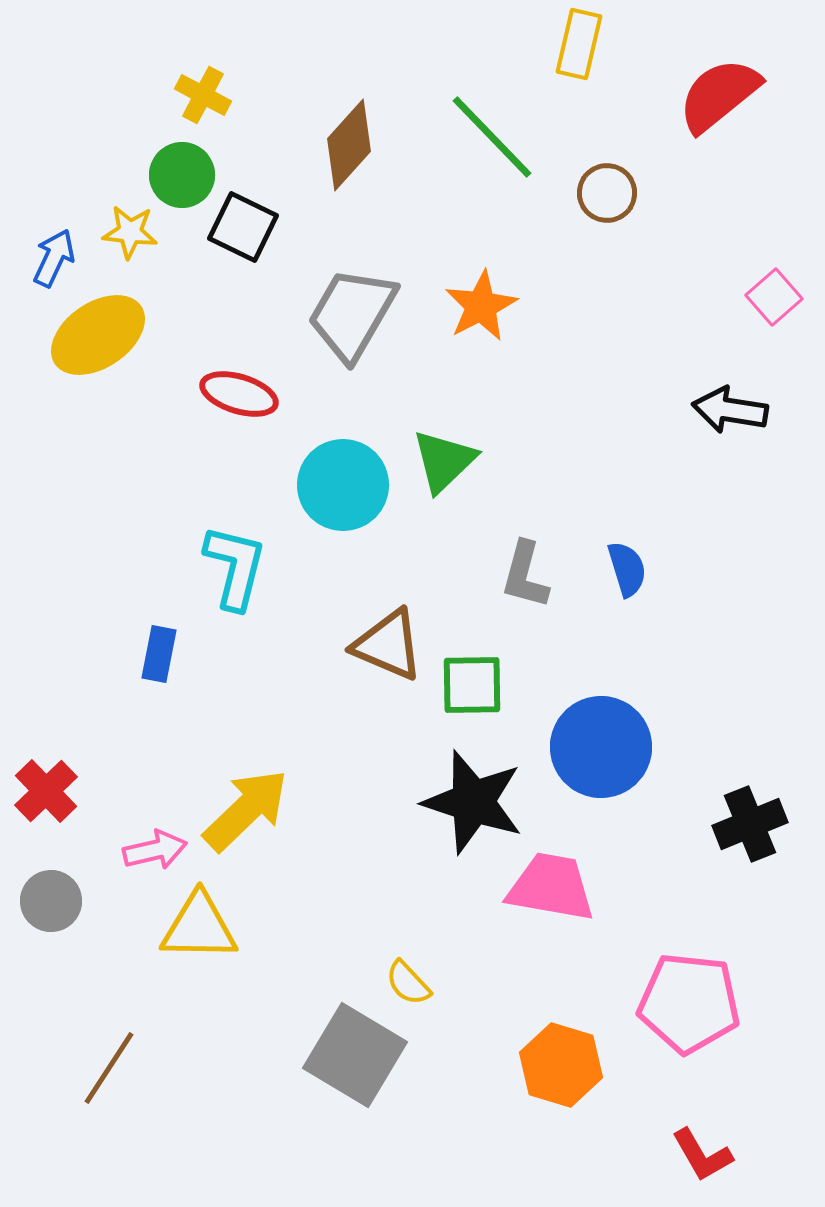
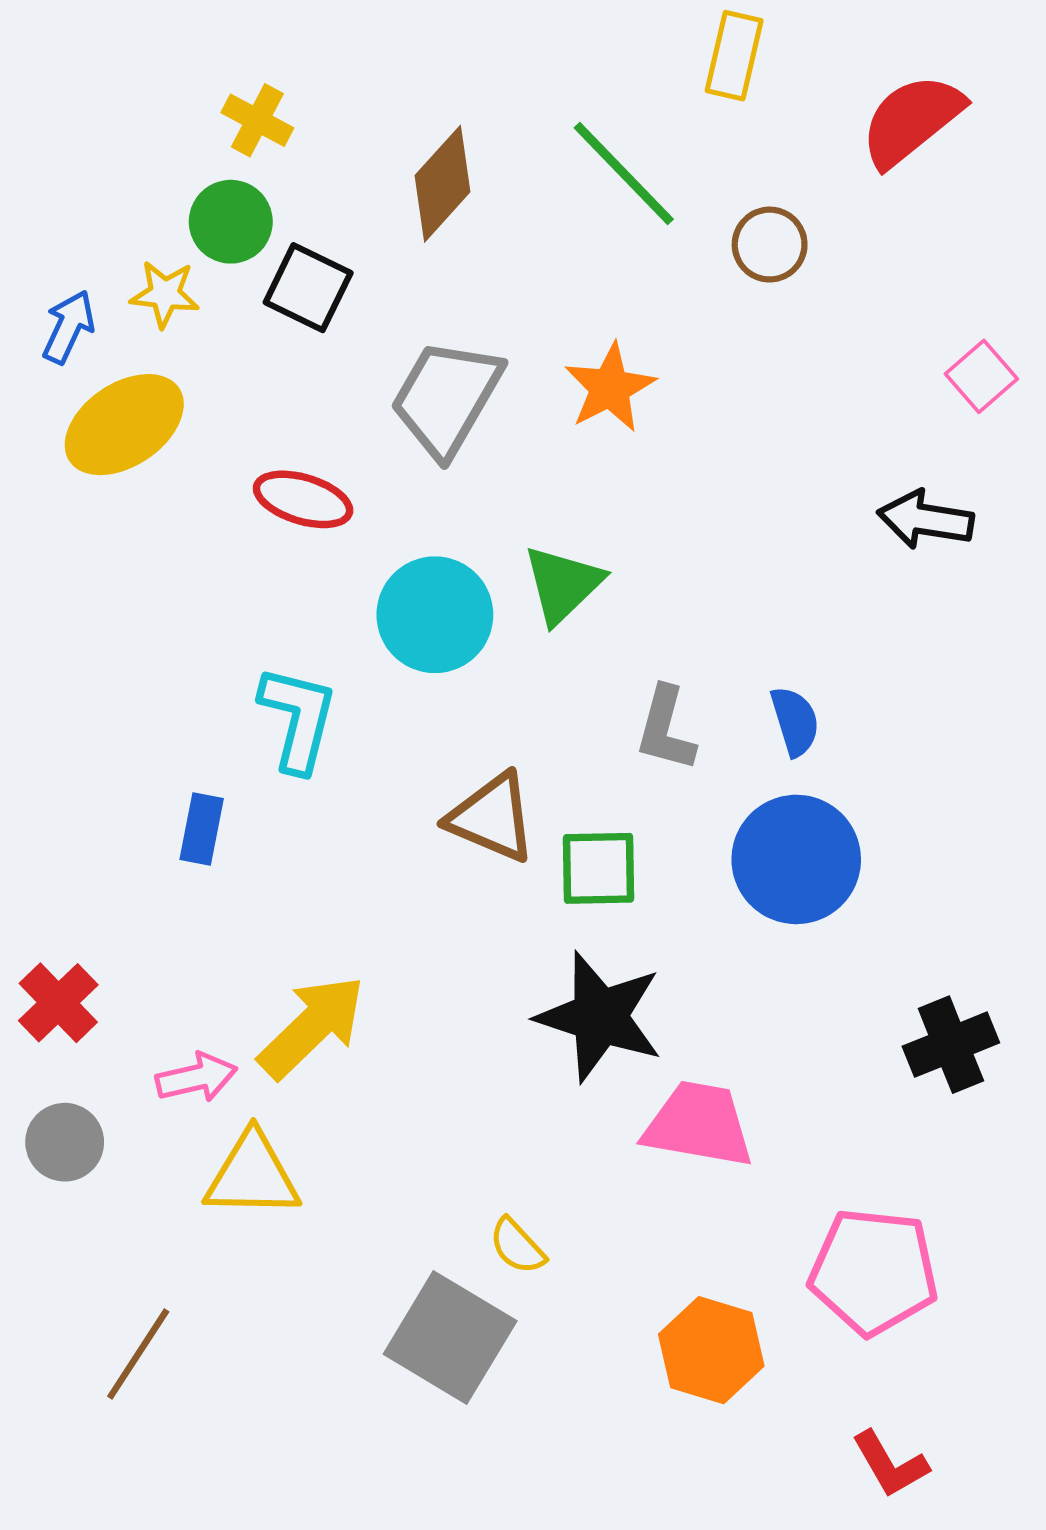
blue circle: (601, 747) -> (796, 859), moved

